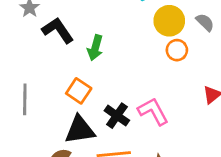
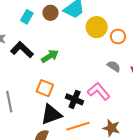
gray semicircle: (205, 22) -> (114, 66), moved
green arrow: (95, 48) -> (50, 56), turned -126
orange circle: (177, 50) -> (118, 37), moved

